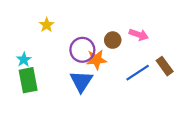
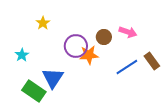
green rectangle: (28, 80) -> (34, 91), moved, turned -45
blue triangle: (81, 81) -> (53, 78), moved

